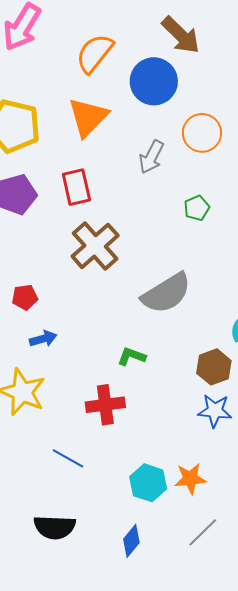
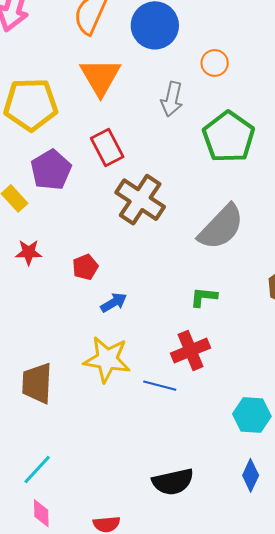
orange circle: (202, 133) -> (215, 63), size x0.7
green pentagon: (197, 208) -> (229, 137), size x2.0
blue line: (68, 458) -> (160, 386), moved

